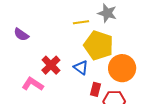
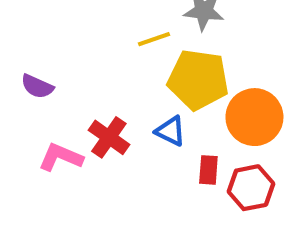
pink L-shape: (33, 84) -> (61, 157), moved

